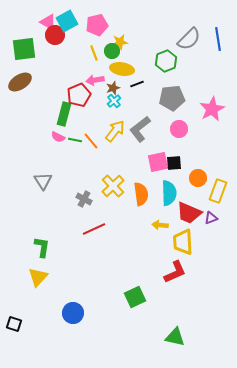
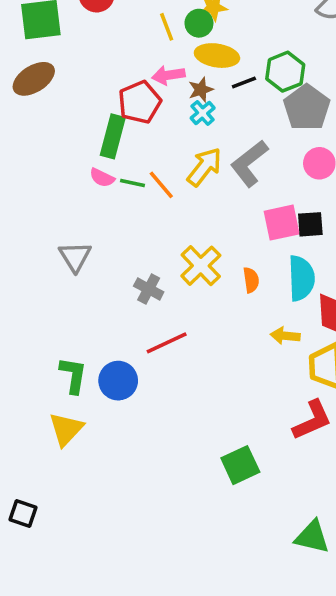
green hexagon: (166, 61) -> (285, 72), moved
gray pentagon: (172, 98) -> (307, 108), turned -30
orange semicircle: (141, 194) -> (251, 280), size x0.6
blue circle: (73, 313) -> (118, 381), moved

